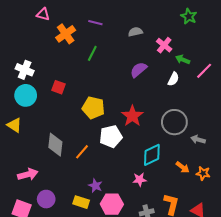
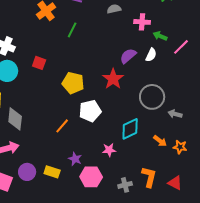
pink cross: (164, 45) -> (142, 22), turned -35
purple semicircle: (138, 70) -> (128, 56), moved
red star: (132, 116) -> (113, 79), moved
gray diamond: (55, 145) -> (15, 119), moved
pink star: (140, 180) -> (109, 150), moved
yellow rectangle: (81, 202) -> (52, 172), moved

